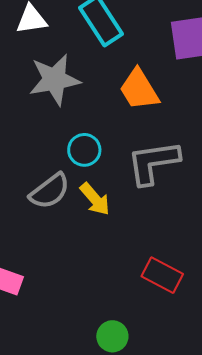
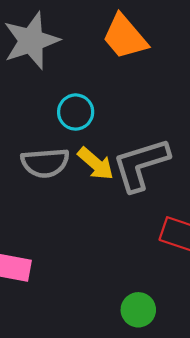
gray L-shape: (153, 162) -> (141, 165), moved
gray semicircle: (50, 191) -> (45, 163), turned 42

